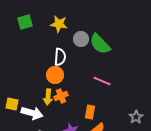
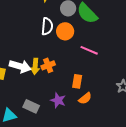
orange circle: (55, 75) -> (65, 31), moved
white arrow: (32, 113) -> (20, 66), moved

